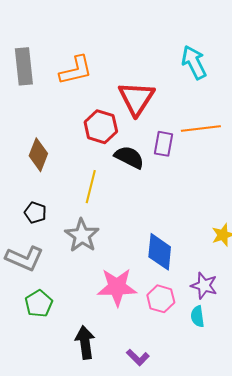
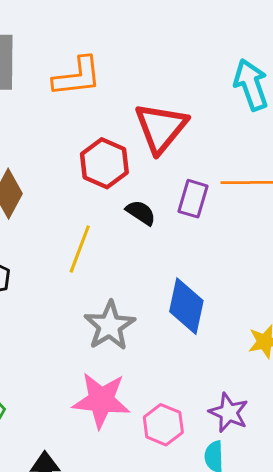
black semicircle: (129, 157) -> (141, 213), size x0.7
gray star: (82, 235) -> (110, 326), moved
blue diamond: (160, 252) -> (186, 306), moved

